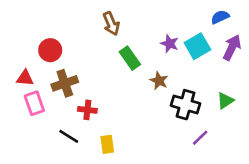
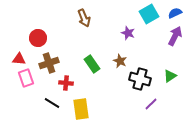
blue semicircle: (220, 17) -> (175, 13), moved
cyan square: (197, 46) -> (149, 14), moved
green rectangle: (130, 58) -> (92, 64), moved
yellow rectangle: (107, 144) -> (81, 109), size x1.5

